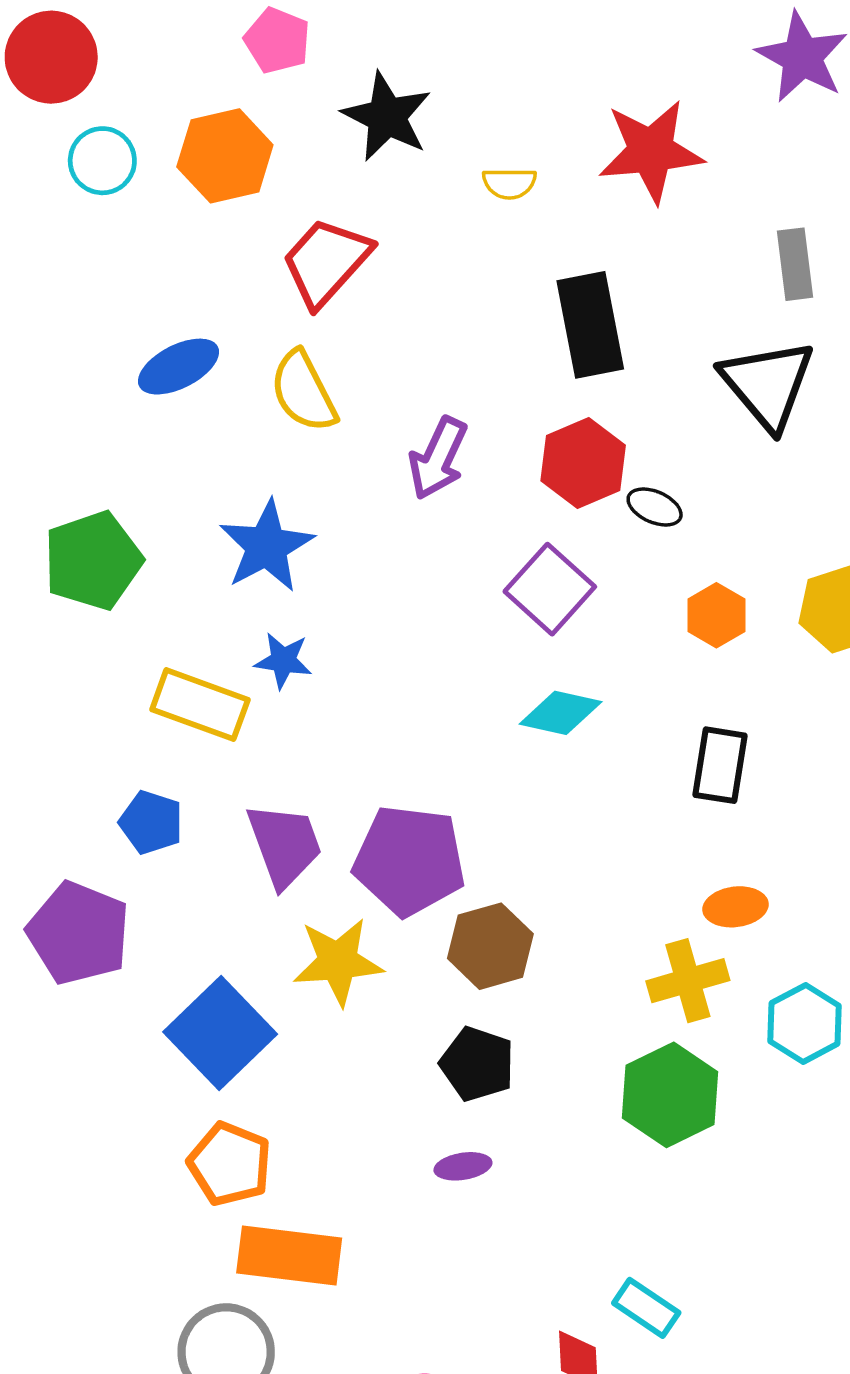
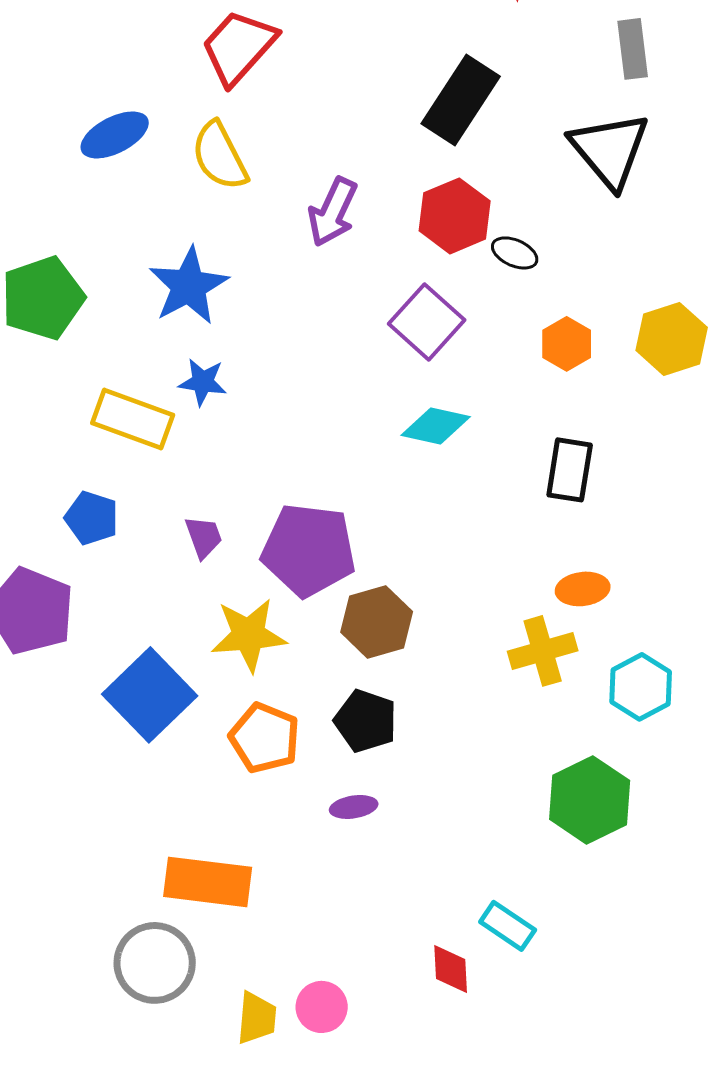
black rectangle: (590, 325) -> (461, 100), turned 44
purple trapezoid: (284, 845) -> (204, 537), size x0.6
green hexagon: (670, 1095) -> (590, 800), moved
orange pentagon: (230, 1164) -> (265, 738), moved

